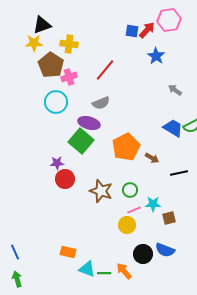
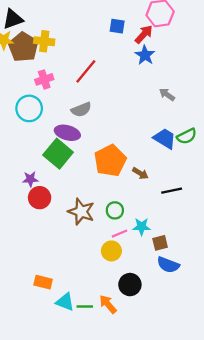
red arrow: (147, 30) -> (144, 34), moved
brown pentagon: (51, 65) -> (23, 47), moved
blue semicircle: (165, 250) -> (168, 265), moved

